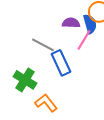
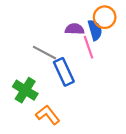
pink line: (84, 40) -> (89, 47), turned -50

